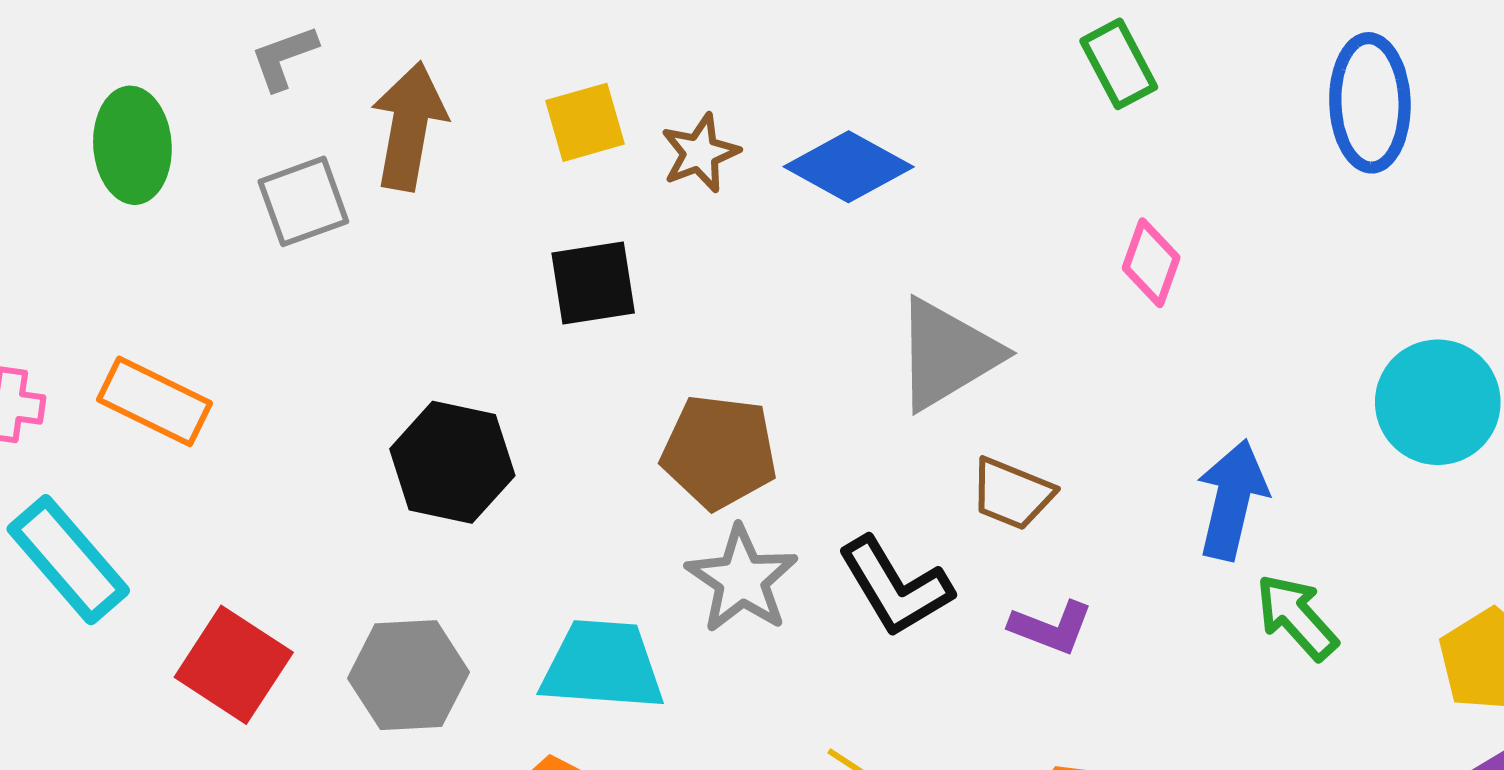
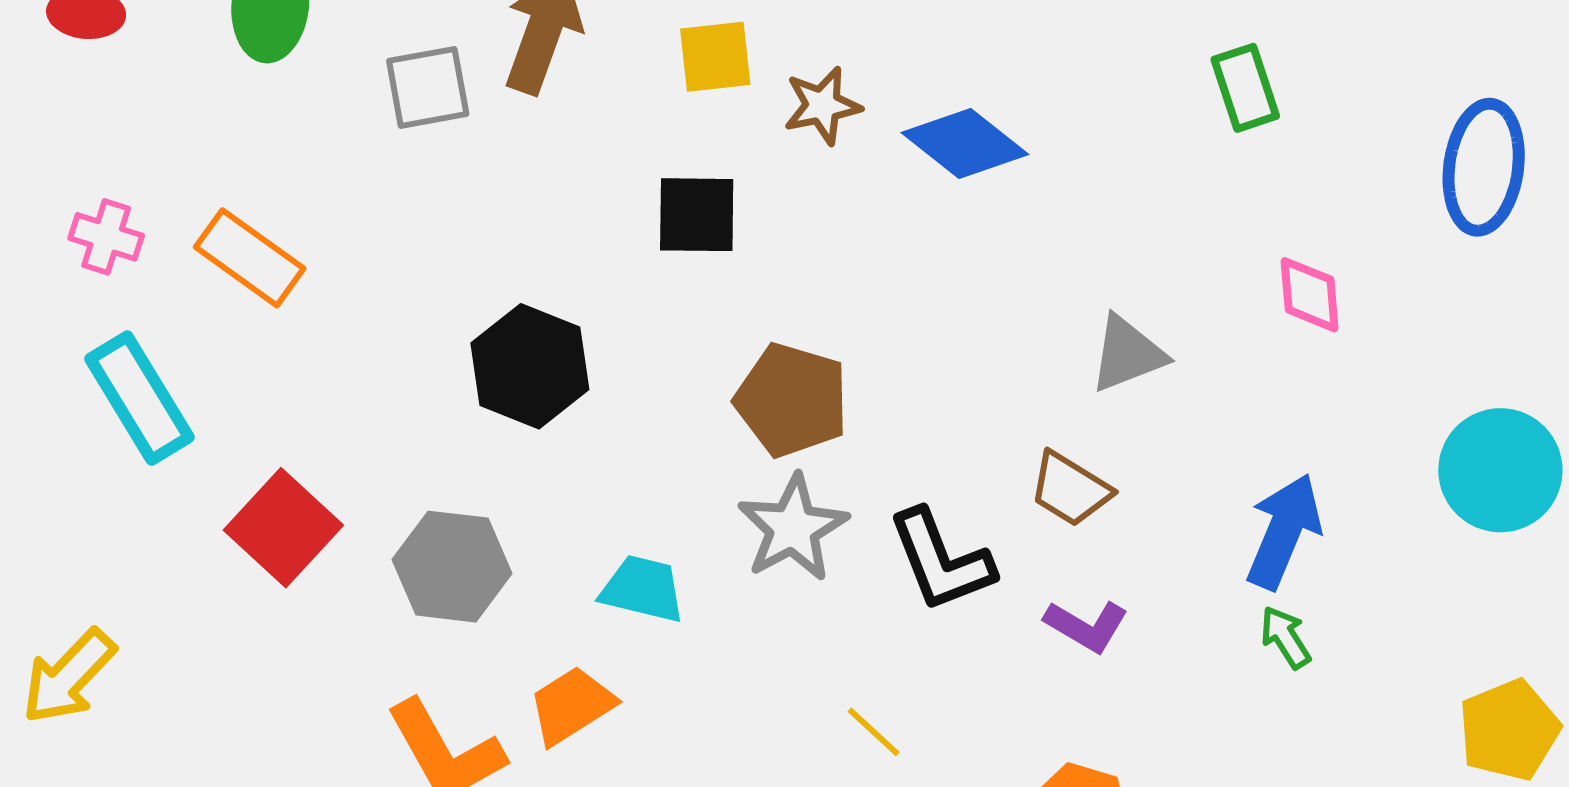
pink diamond: (1151, 263) -> (1310, 295), moved, turned -34
gray triangle: (947, 354) -> (1127, 354), moved, size x0.7
green arrow: (1297, 617) -> (1285, 637), moved, size x0.7
cyan trapezoid: (602, 665) -> (643, 589), size x0.7

